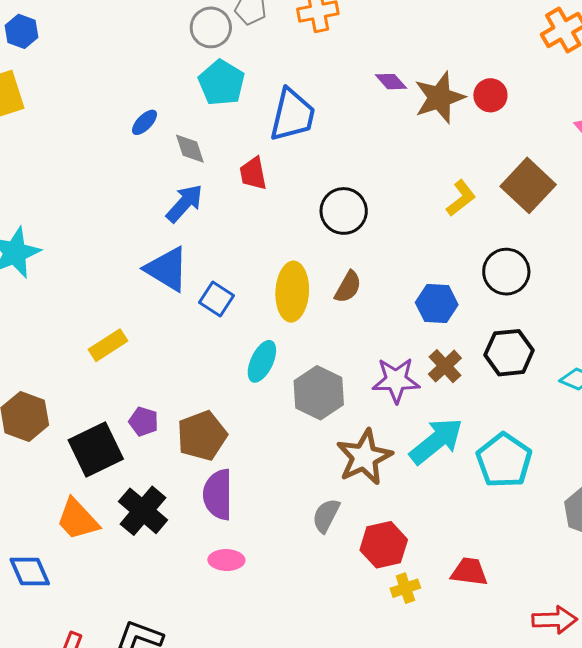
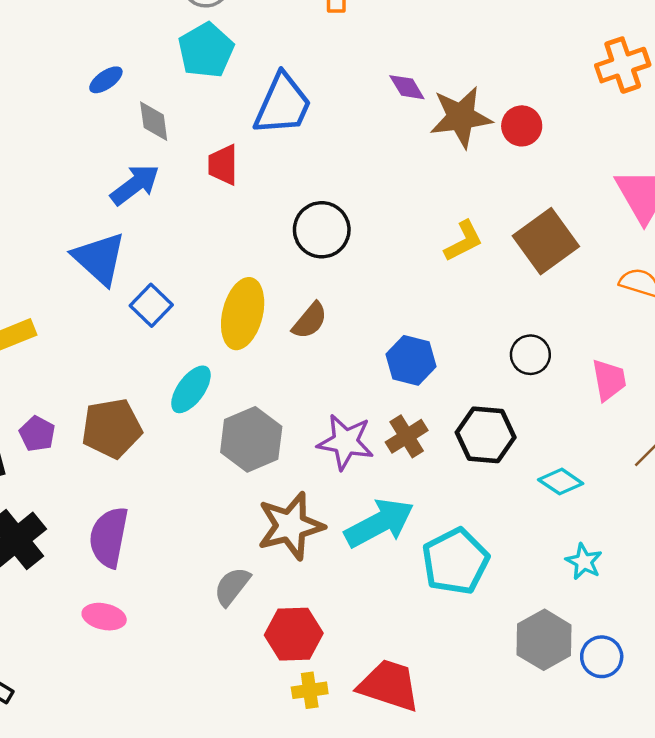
black circle: (506, 272) -> (530, 355), moved, size x0.7
brown pentagon: (202, 436) -> (112, 428), moved
red trapezoid: (469, 572) -> (389, 685), size x1.4

